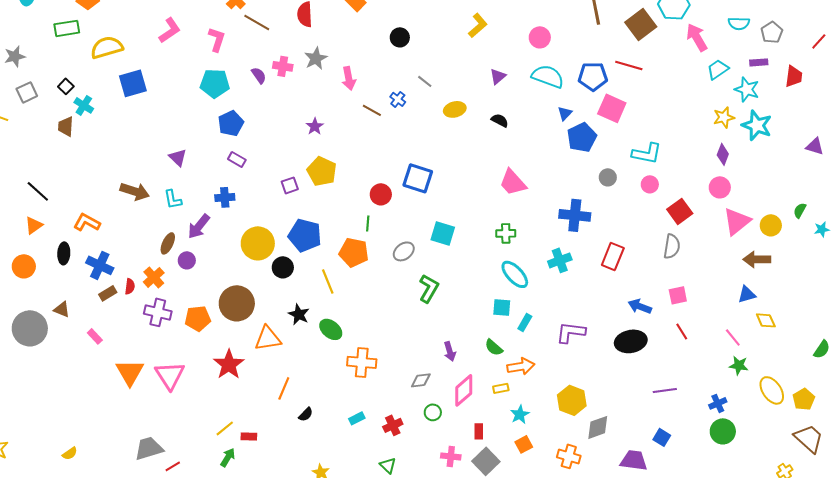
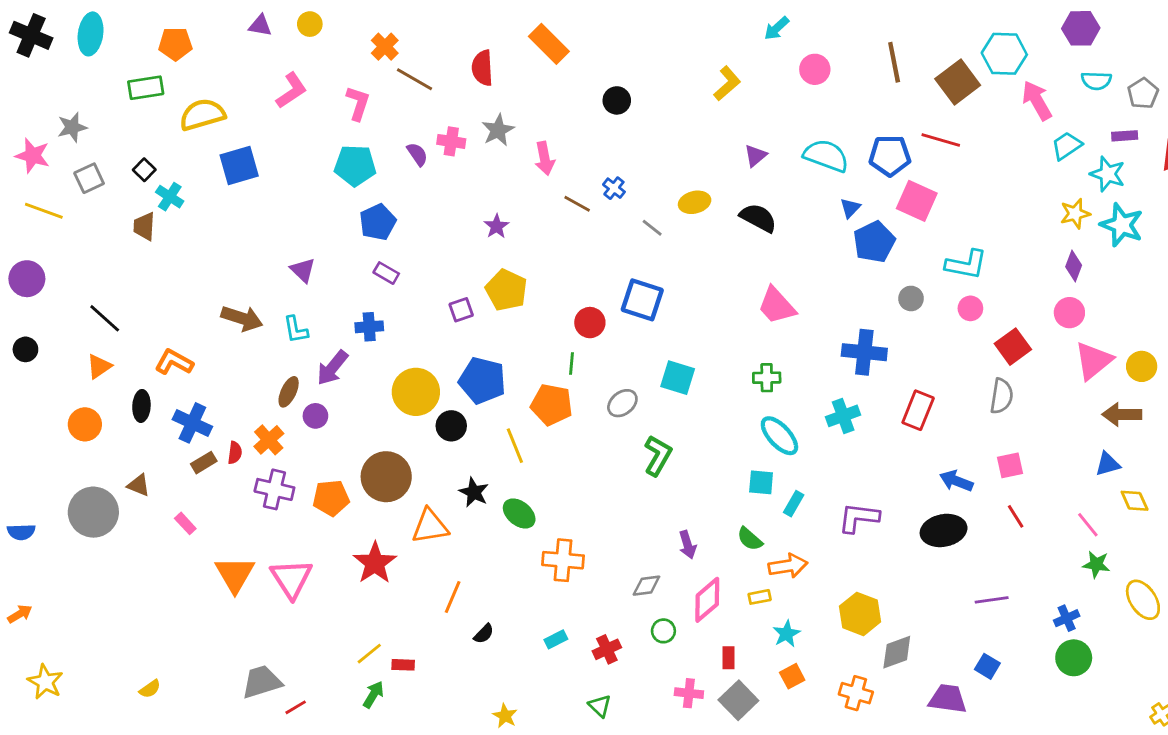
pink circle: (540, 37) -> (815, 69), moved
gray line: (425, 81) -> (652, 228), moved
black semicircle: (500, 120) -> (758, 218), size x1.5

